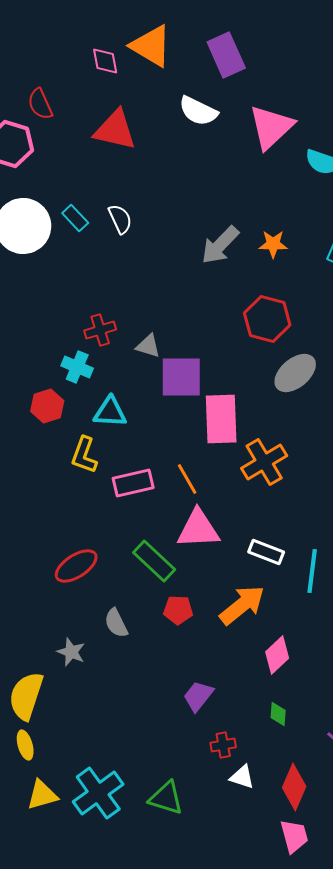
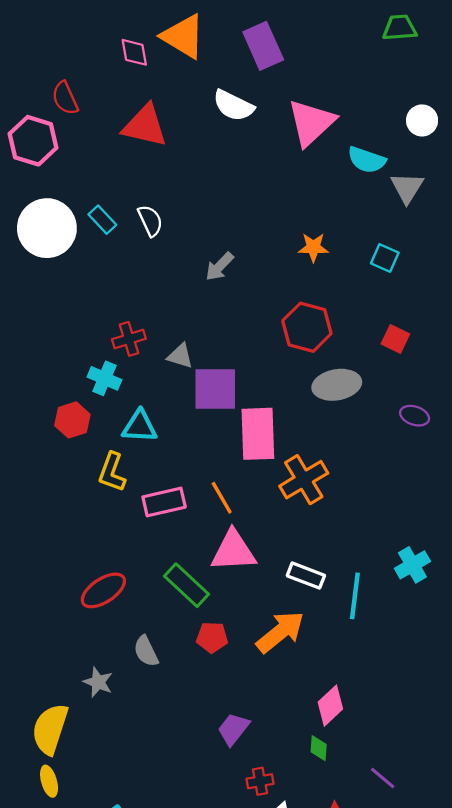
gray arrow: (220, 245) -> (220, 266), moved, size x0.7
gray ellipse: (295, 373) -> (337, 385), turned 30
pink diamond: (277, 655) -> (330, 706), moved

